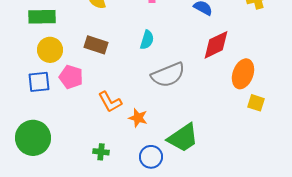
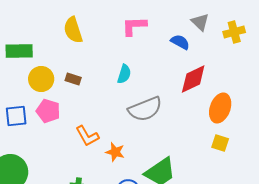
brown rectangle: (96, 45) -> (73, 79), size x0.7
yellow circle: (50, 50) -> (41, 79), moved
yellow square: (256, 103) -> (220, 143), moved

